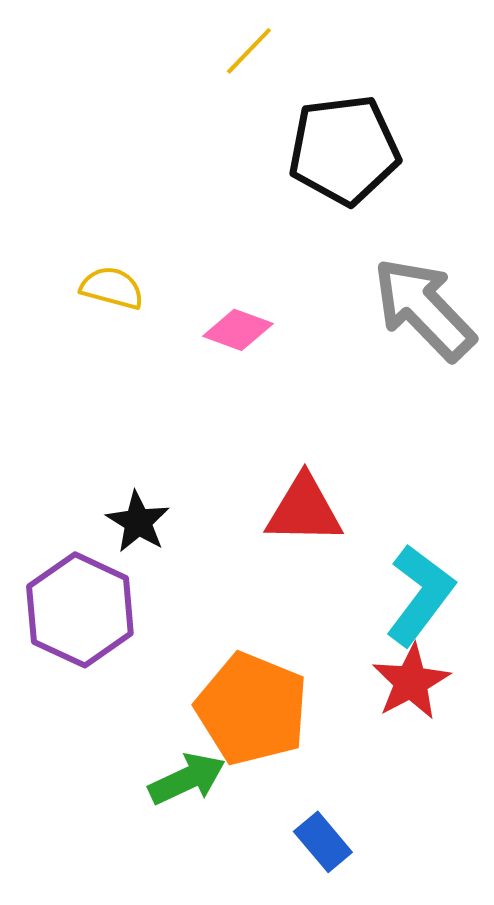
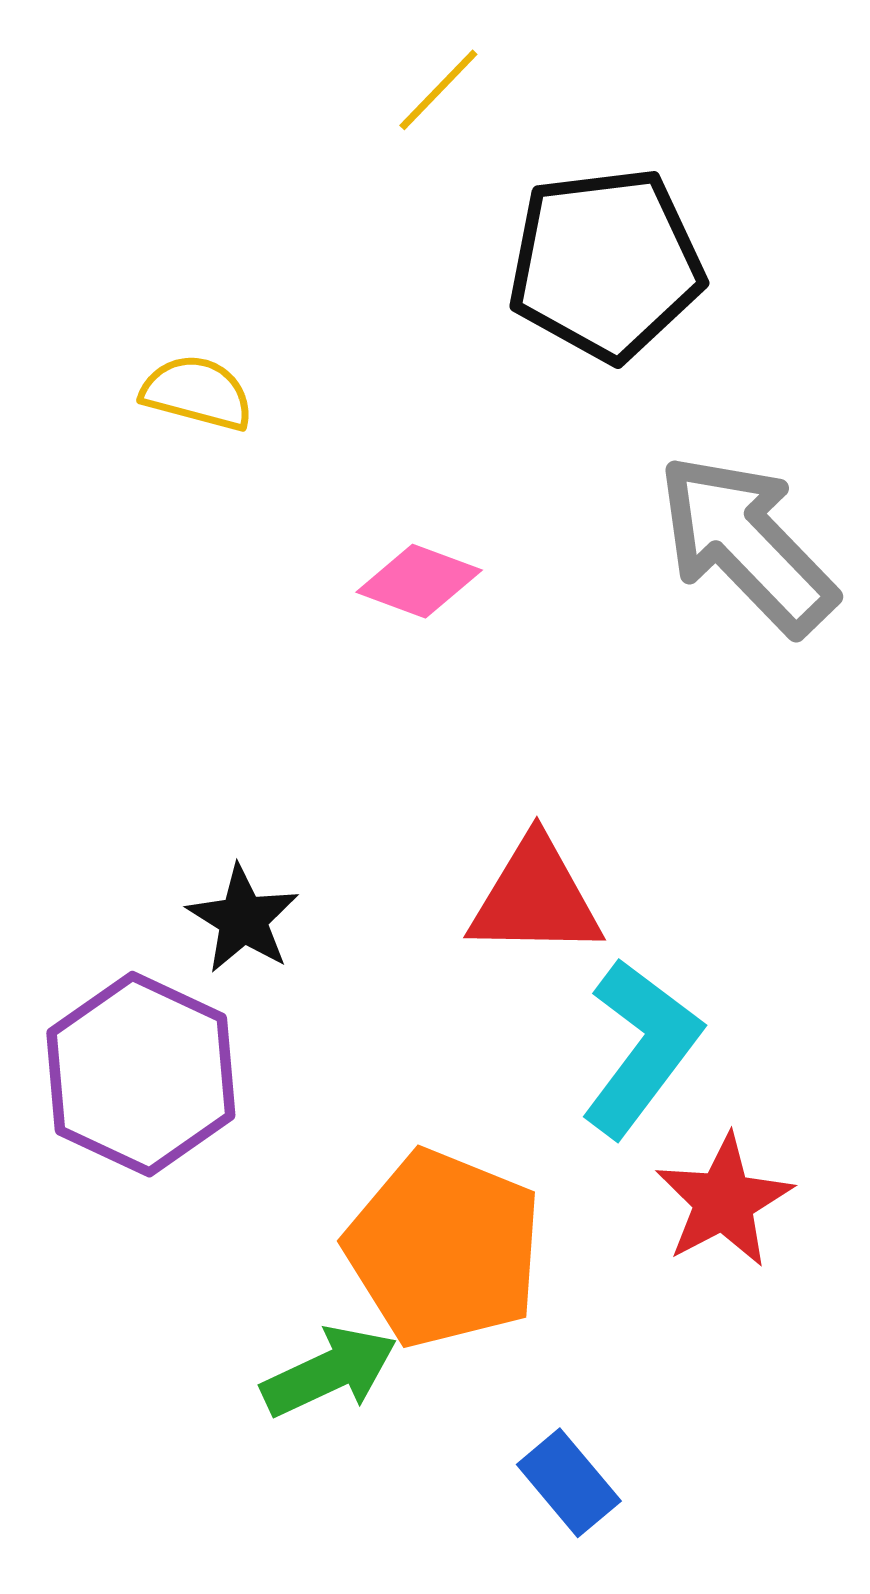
yellow semicircle: (112, 288) -> (197, 393), moved
cyan L-shape: (420, 595) -> (641, 1048), moved

